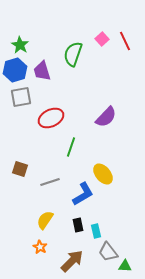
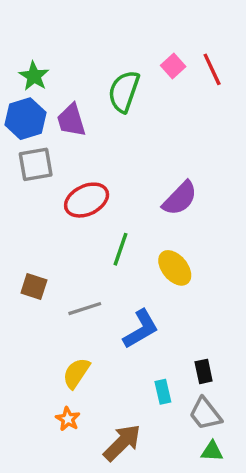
yellow ellipse: (103, 174) -> (175, 268), moved
black rectangle: (78, 225) -> (204, 371), moved
gray trapezoid: (108, 252) -> (205, 414), moved

